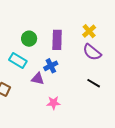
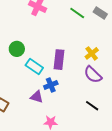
green circle: (29, 39) -> (17, 49), moved
cyan rectangle: (18, 61) -> (34, 66), moved

